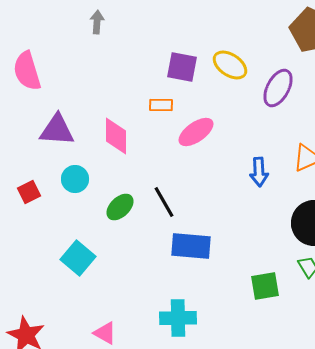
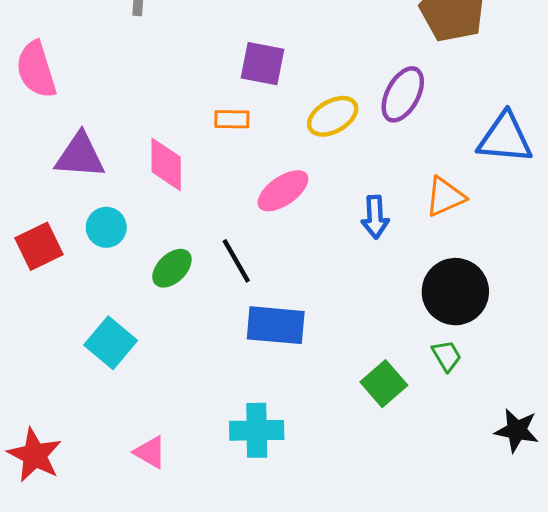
yellow ellipse: (230, 65) -> (333, 116), moved, turned -64
pink ellipse: (196, 132) -> (283, 191), moved
red square: (29, 192) -> (39, 246), size x1.4
green square: (265, 286) -> (384, 384), turned -32

